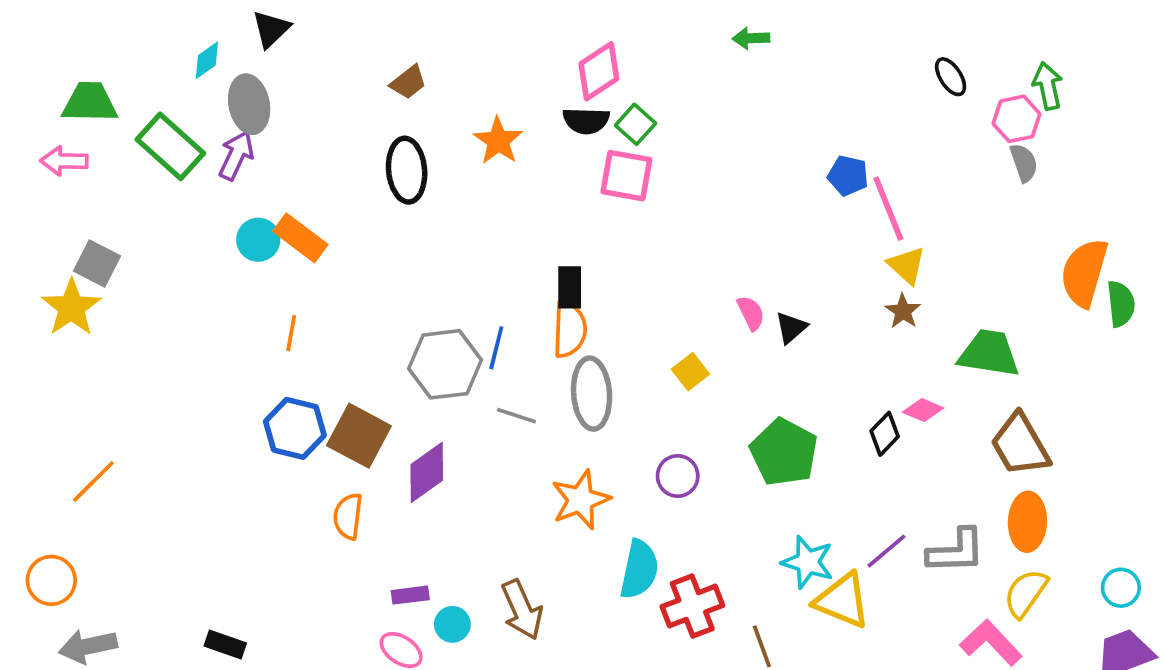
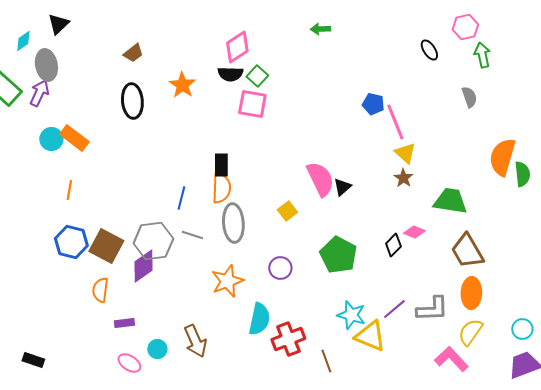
pink hexagon: (1016, 119) -> (465, 27), moved
pink semicircle: (751, 313) -> (320, 179), size x1.8
gray hexagon: (445, 364) -> (153, 241), moved
purple rectangle: (410, 595) -> (124, 323), moved

